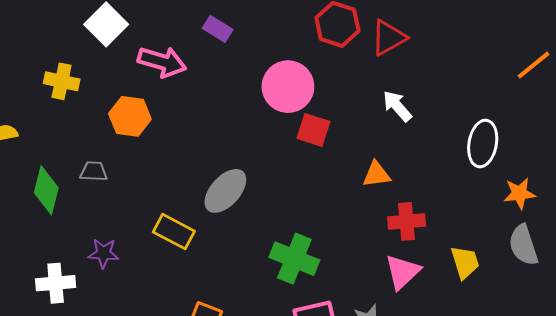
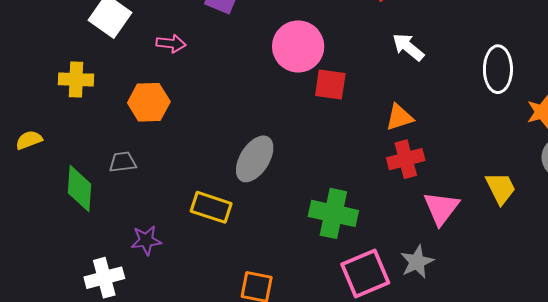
pink arrow: (162, 62) -> (171, 43), size x0.6
red cross: (407, 221) -> (406, 159), moved

